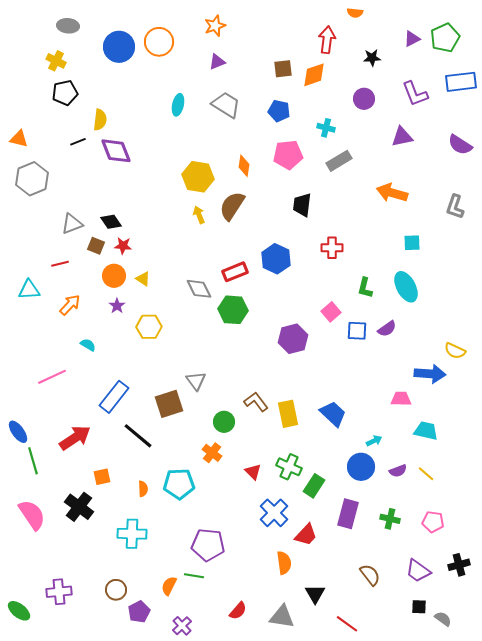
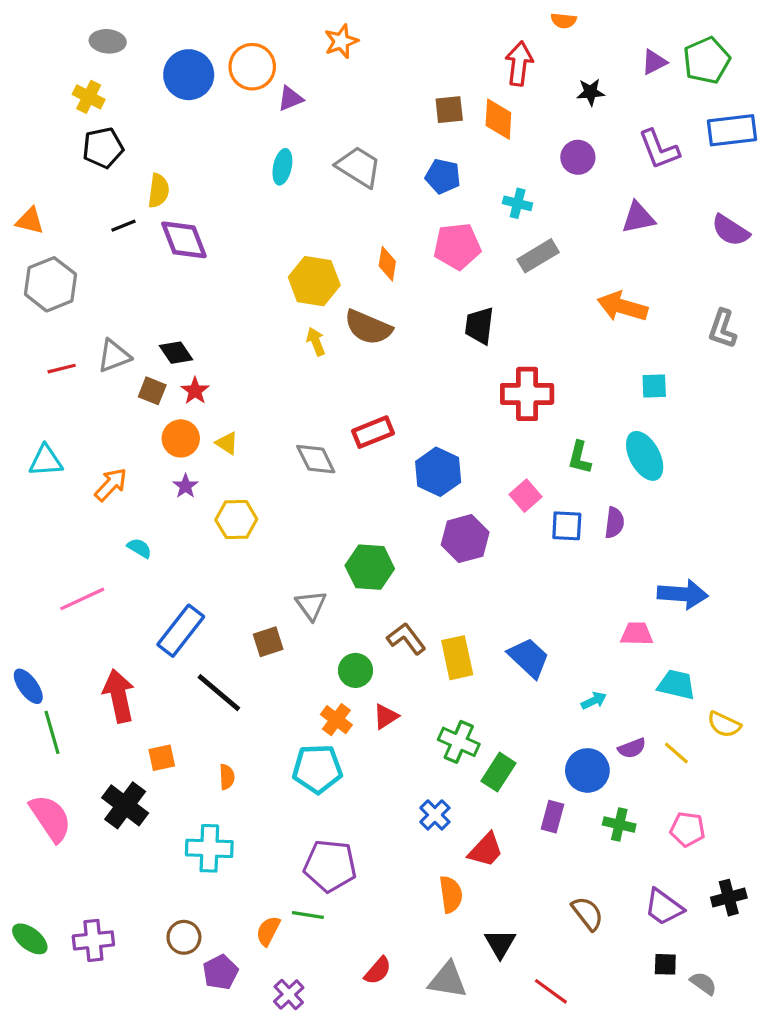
purple triangle: (217, 62) -> (290, 98), moved
orange diamond: (314, 75) -> (498, 119), turned -68
brown semicircle: (232, 206) -> (368, 327), turned -100
red star: (123, 246) -> (195, 391), turned 30
red cross: (332, 248) -> (527, 394), size x1.5
blue hexagon: (276, 259) -> (438, 472), moved
red line: (60, 264) -> (62, 369), moved
green hexagon: (233, 310) -> (370, 567), moved
purple semicircle: (387, 329) -> (614, 523), turned -48
yellow semicircle: (455, 351) -> (724, 724), moved
brown square: (169, 404) -> (268, 642), size x0.7
red arrow: (75, 438) -> (119, 696), turned -68
blue circle: (361, 467) -> (587, 770), moved
red triangle: (253, 472) -> (386, 716), moved, turned 42
cyan pentagon: (179, 484) -> (317, 769), moved
blue cross: (274, 513) -> (435, 815), size x0.7
purple rectangle: (348, 514) -> (552, 817), size x0.7
green ellipse: (19, 611) -> (30, 939), moved

